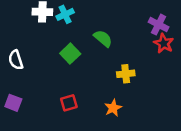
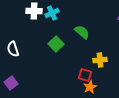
purple square: (13, 103) -> (11, 83), turned 32
red square: (69, 103) -> (85, 75), moved, turned 32

